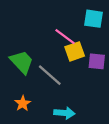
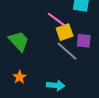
gray line: (50, 75) -> (67, 51), moved

